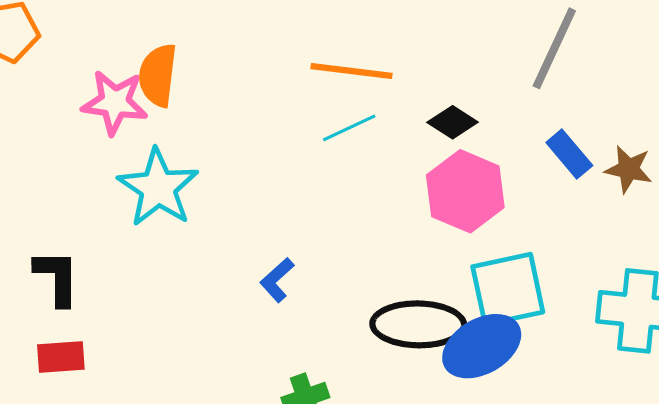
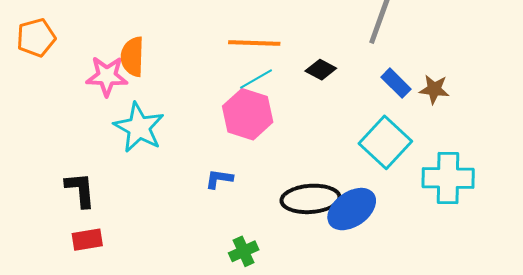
pink hexagon: (465, 191) -> (248, 114), moved
blue L-shape: (277, 280) -> (219, 179), turned 56
cyan square: (508, 289) -> (385, 142), moved, turned -30

